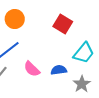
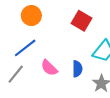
blue semicircle: (59, 70) -> (77, 69), turned 98

